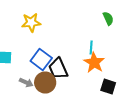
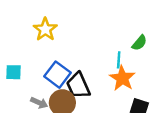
green semicircle: (108, 18) -> (139, 43), moved, turned 64
yellow star: (31, 22) -> (45, 29), turned -30

